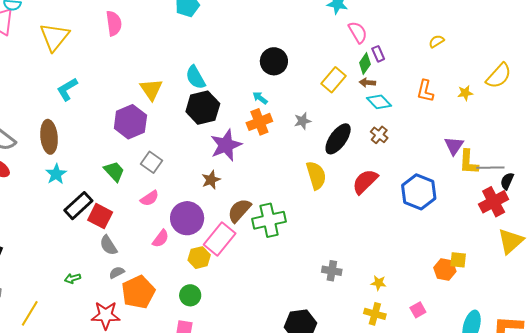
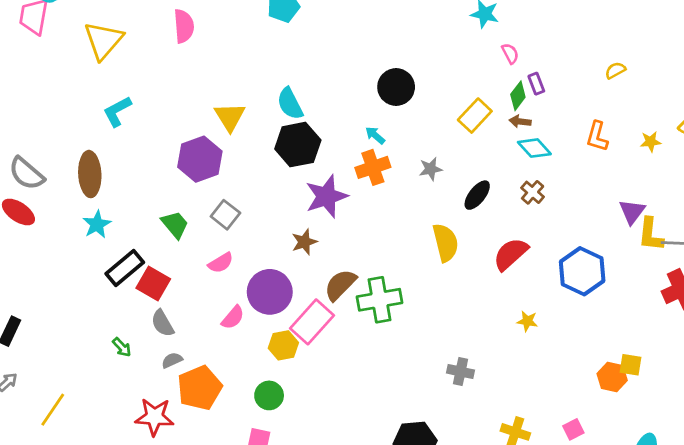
pink semicircle: (358, 32) -> (510, 53), size x0.7
black ellipse: (338, 139) -> (477, 195), size x0.7
green arrow: (73, 278) -> (122, 347), moved, turned -119
yellow star: (379, 283) -> (527, 321), moved

